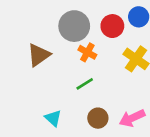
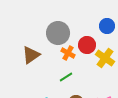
red circle: (112, 26) -> (87, 45), moved

